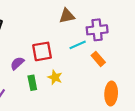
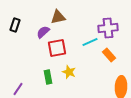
brown triangle: (67, 16) -> (58, 17), moved
purple semicircle: (17, 63) -> (43, 32), moved

